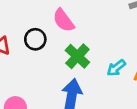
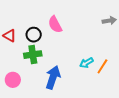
green cross: (77, 56) -> (33, 55), moved, turned 30

